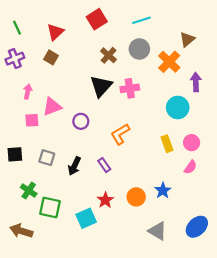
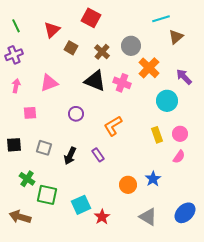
red square: (97, 19) -> (91, 18), turned -30
cyan line: (141, 20) -> (161, 19), moved
brown square: (51, 57) -> (71, 48), moved
orange cross: (169, 62) -> (149, 68), moved
purple arrow: (196, 82) -> (184, 77), turned -42
black triangle: (101, 86) -> (95, 81), turned -50
pink cross: (130, 88) -> (122, 83), turned 30
pink arrow: (28, 92) -> (16, 86), moved
pink triangle: (52, 106) -> (49, 83), moved
red star: (105, 200) -> (102, 217), moved

